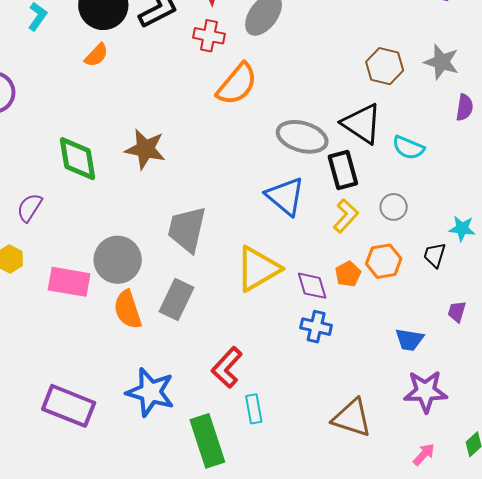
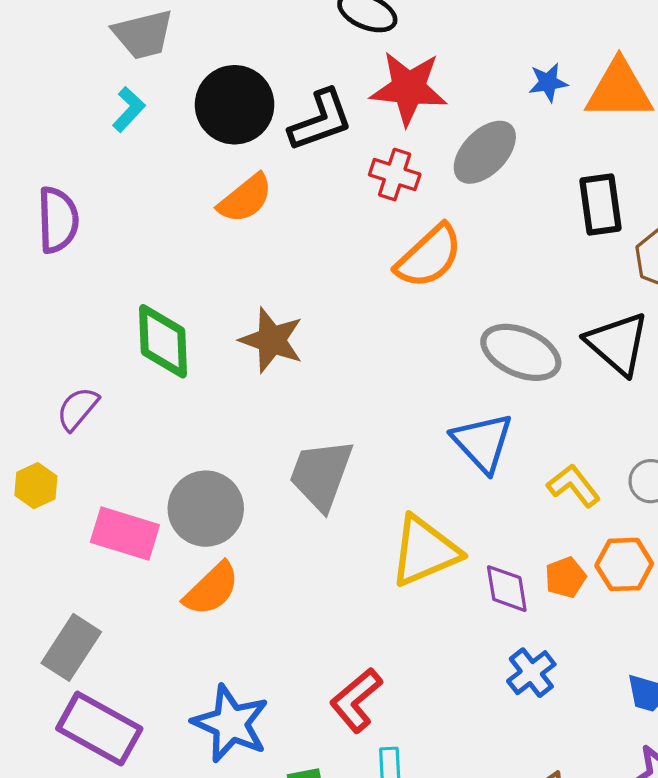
orange semicircle: (96, 55) -> (245, 198), moved, size x1.4
black rectangle: (343, 170) -> (600, 204), moved
yellow L-shape: (346, 216) -> (574, 486), turned -88
gray rectangle: (176, 300) -> (71, 647), moved
orange semicircle: (128, 310) -> (212, 589), turned -123
blue cross: (316, 327) -> (531, 673), moved, turned 32

